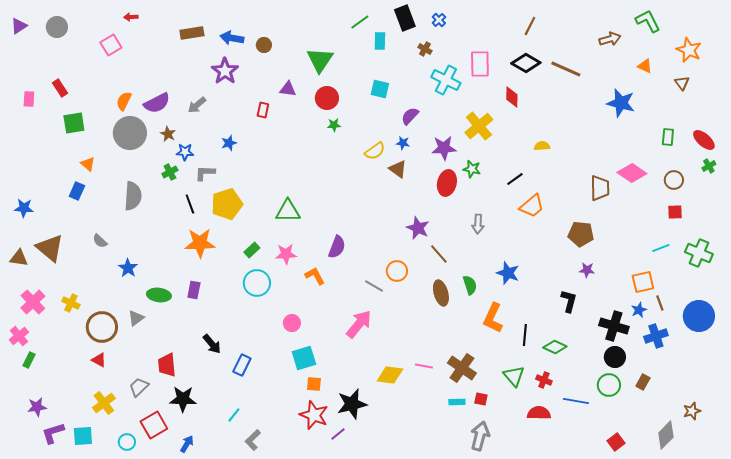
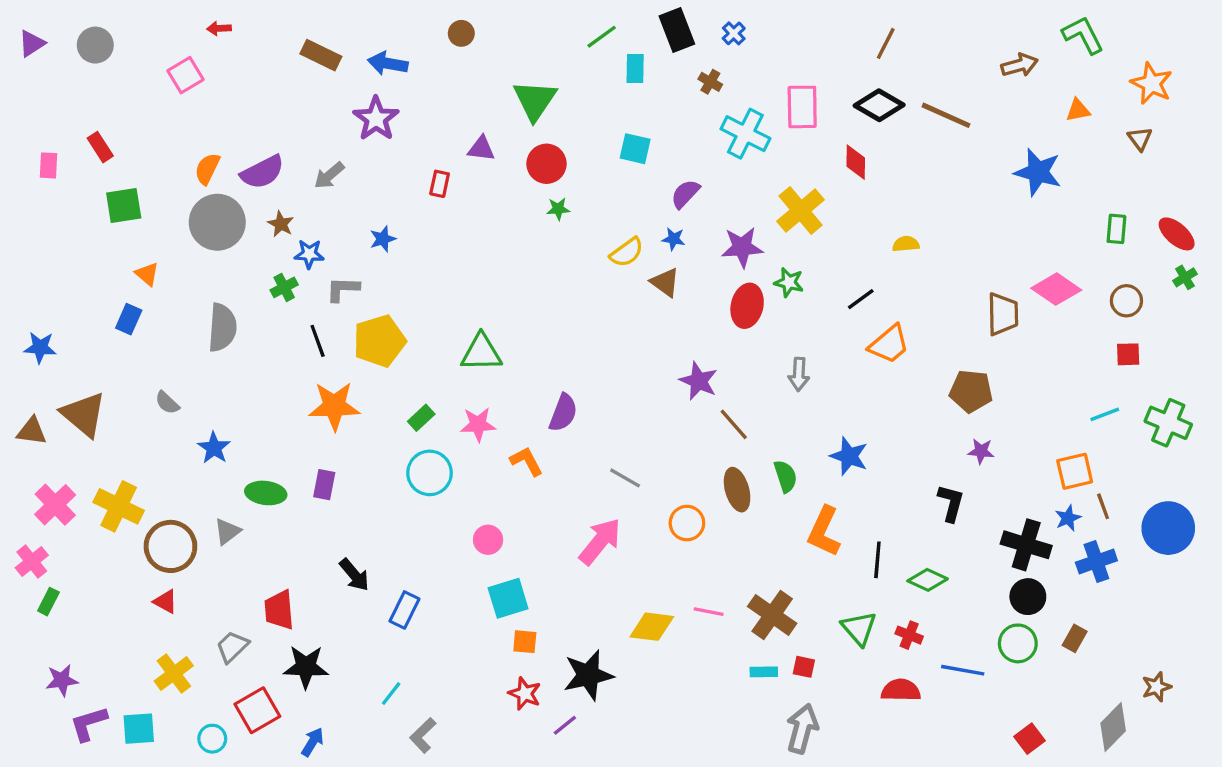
brown rectangle: (192, 33) -> (321, 55), turned 35
brown circle: (264, 45) -> (461, 33), moved
orange triangle: (645, 66) -> (1078, 110), turned -35
orange circle: (397, 271) -> (687, 523), moved
yellow cross: (71, 303) -> (119, 506), size x1.6
red star: (314, 415) -> (525, 694), size x0.7

